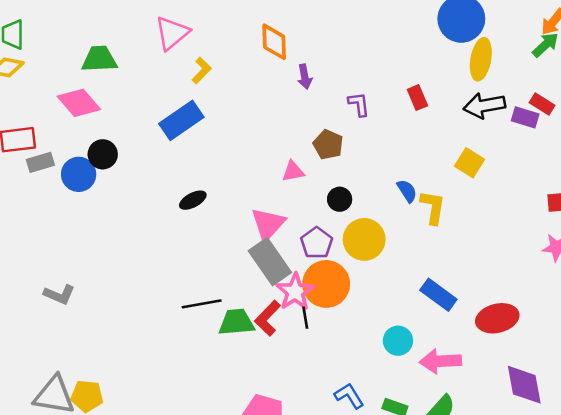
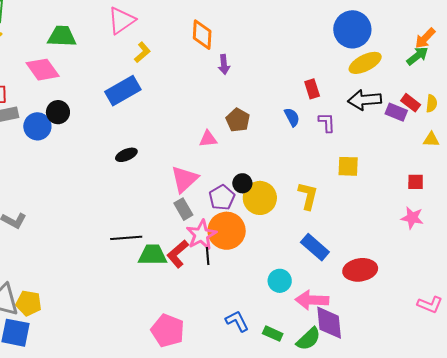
yellow ellipse: (481, 59) -> (365, 63), turned 48
purple L-shape: (359, 104) -> (327, 122), moved
yellow square: (470, 163) -> (348, 166), moved, turned -35
blue semicircle: (407, 191) -> (292, 117), moved
black circle: (340, 199) -> (242, 183), moved
yellow L-shape: (433, 207) -> (308, 196), moved
gray rectangle: (270, 262) -> (183, 209), size x0.6
purple diamond: (524, 385) -> (329, 323), moved

